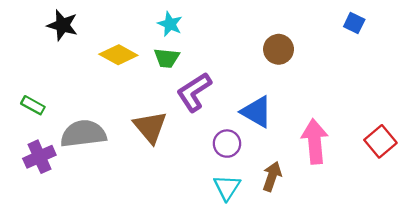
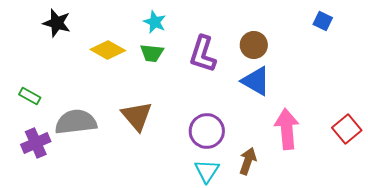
purple L-shape: (194, 92) -> (203, 54), moved, turned -39
blue triangle: (257, 112) -> (256, 81), moved
purple circle: (227, 144) -> (207, 131), size x1.4

